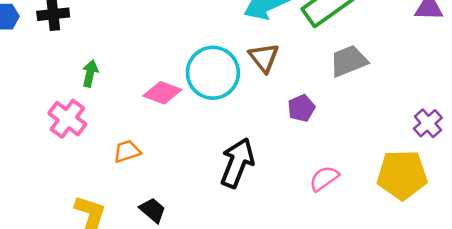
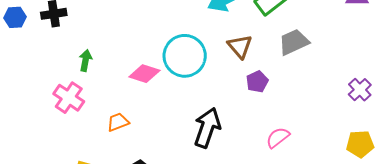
brown triangle: (264, 58) -> (240, 46), moved
yellow pentagon: (402, 175) -> (360, 144), moved, size x0.7

